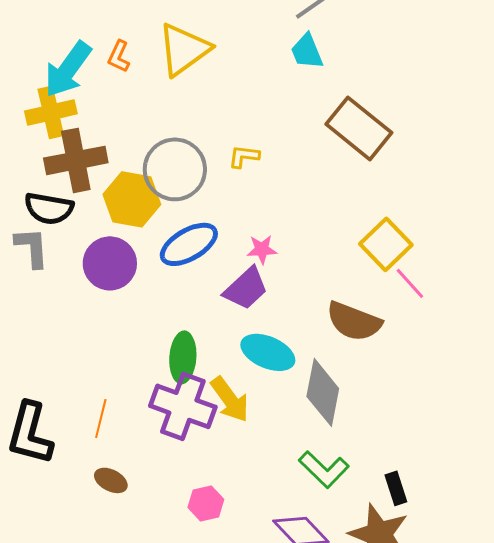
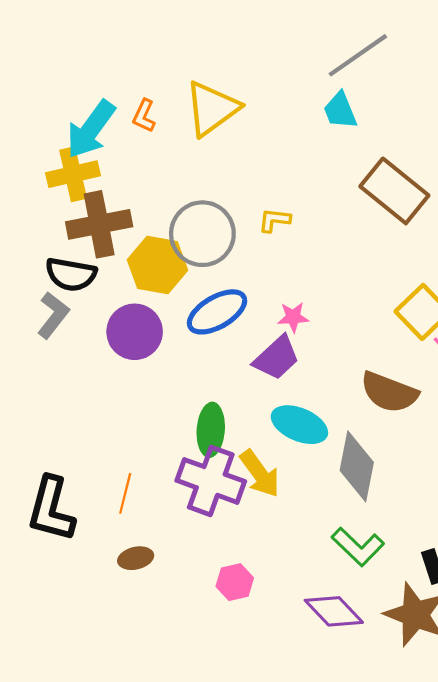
gray L-shape: (32, 247) -> (53, 315), turned 42
brown ellipse: (111, 480) -> (136, 558), turned -40

